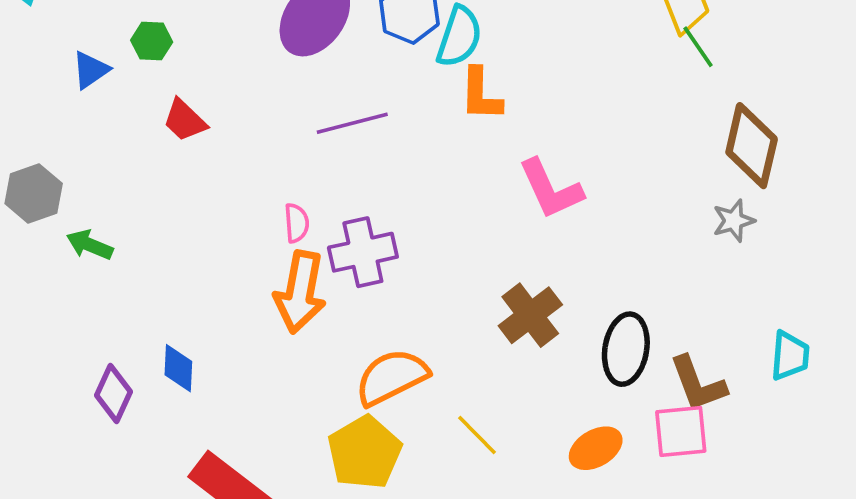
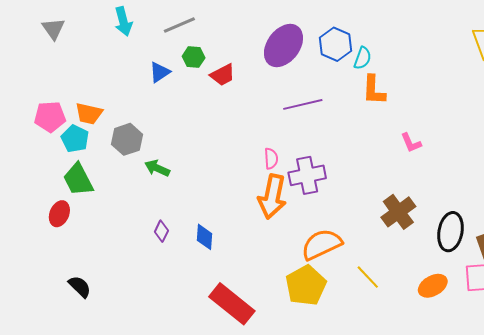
cyan semicircle: (459, 37) -> (363, 58), size x0.7
red trapezoid: (185, 120) -> (223, 75), moved, turned -72
pink L-shape: (551, 189) -> (411, 143), size x0.6
purple diamond: (113, 393) -> (161, 231), moved, size x0.7

